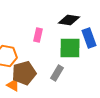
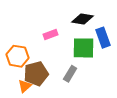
pink rectangle: (38, 35) -> (50, 35), turned 56
orange triangle: (13, 85) -> (25, 86), turned 48

